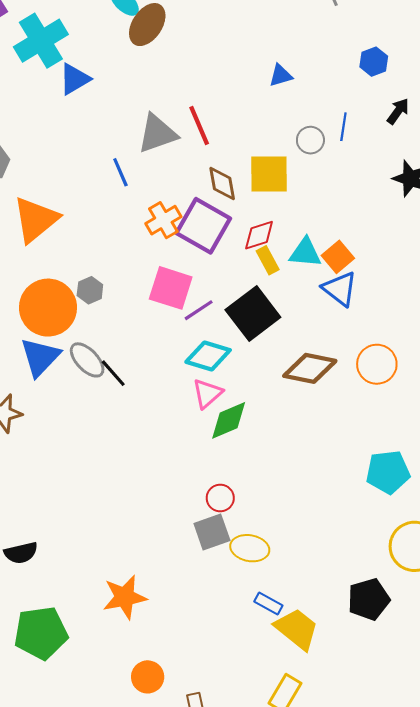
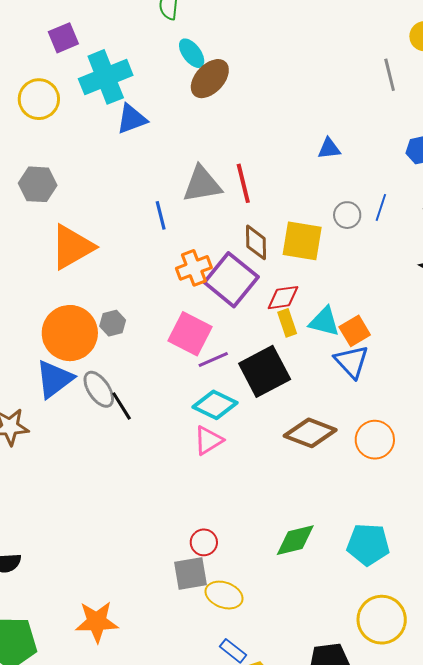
green diamond: (229, 420) -> (295, 540), moved

